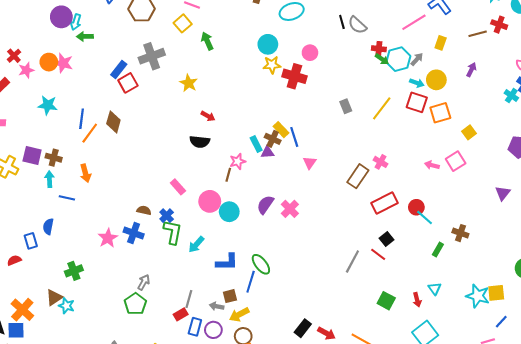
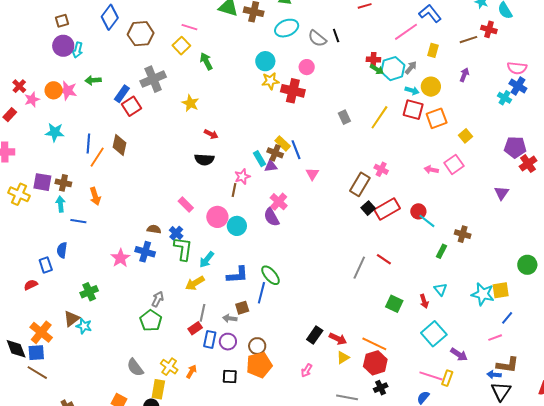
gray semicircle: (357, 25) -> (317, 38), moved
green arrow: (85, 36) -> (93, 80), moved
purple semicircle: (265, 205) -> (271, 217), turned -60
pink cross: (290, 209) -> (279, 202), moved
black square: (386, 239) -> (368, 208), moved
yellow arrow: (239, 315) -> (195, 283), moved

